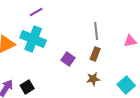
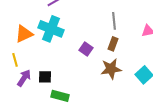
brown star: (93, 79) -> (111, 69), size x1.5
black square: (27, 87) -> (45, 77), turned 32

